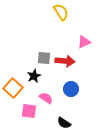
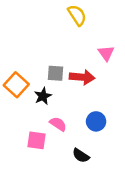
pink triangle: (84, 42) -> (106, 53), turned -40
orange square: (13, 88) -> (16, 85), moved
blue circle: (71, 89) -> (96, 121), moved

